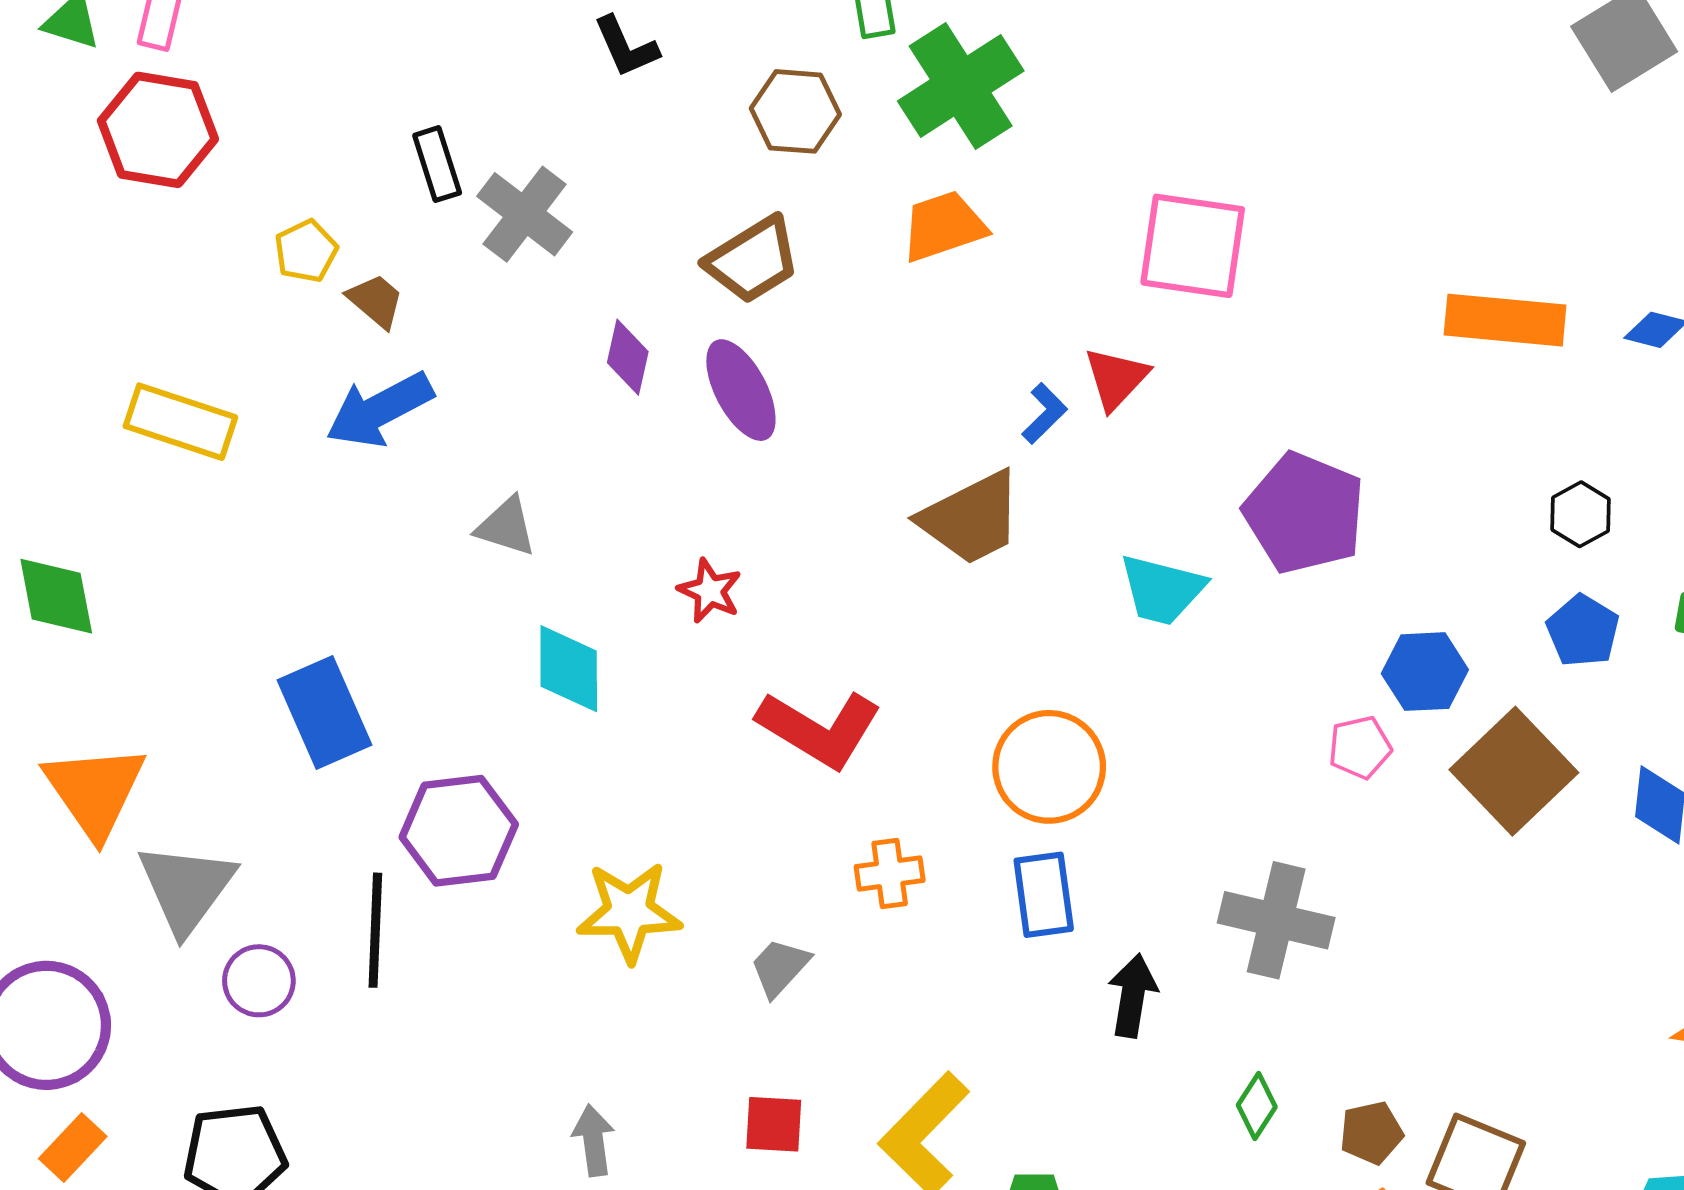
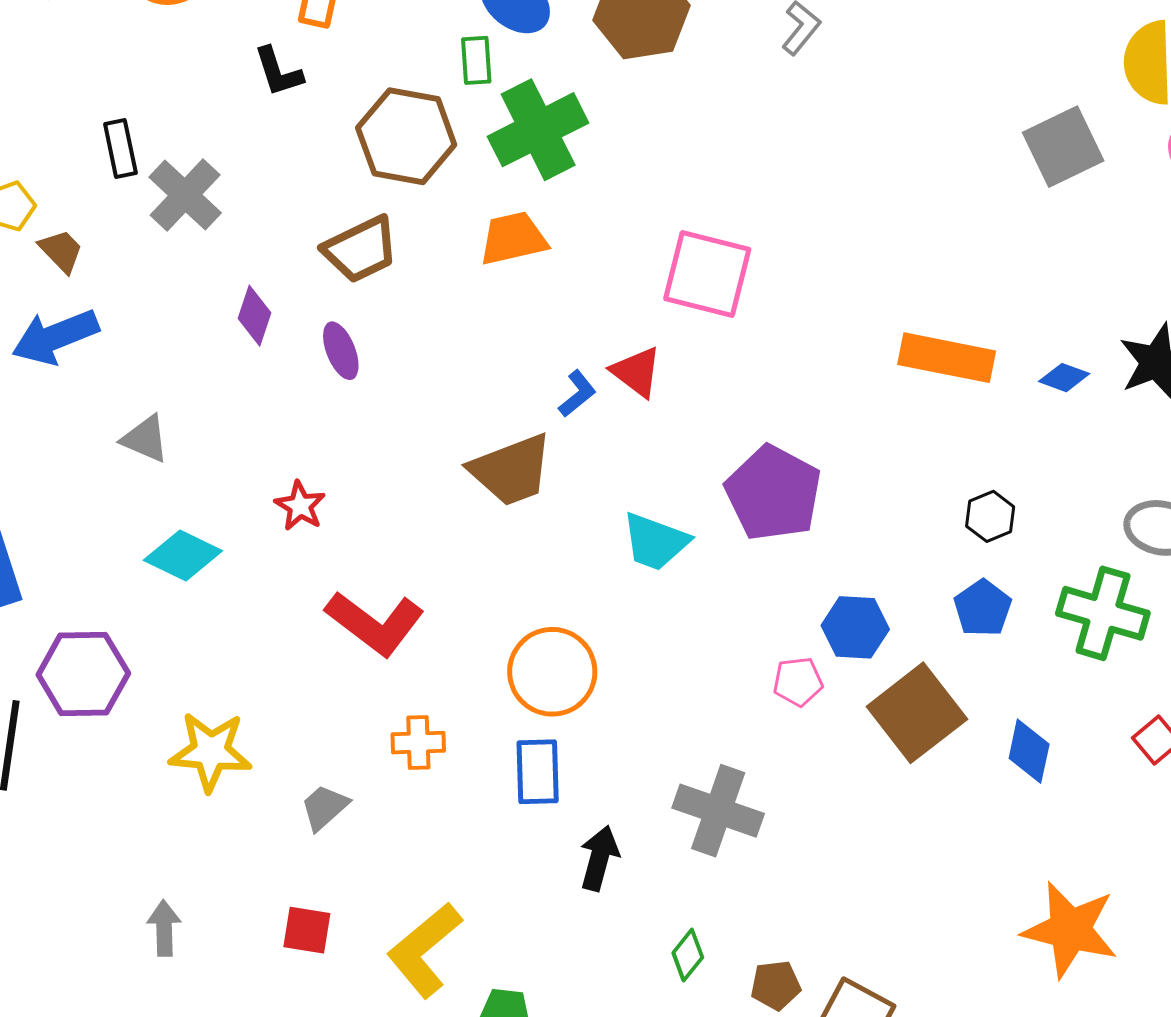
brown hexagon: (795, 111) -> (406, 136), size x1.4
red triangle: (1116, 378) -> (636, 372), turned -42
purple ellipse: (741, 390) -> (341, 351), size x0.7
cyan diamond: (569, 669) -> (183, 556), turned -70

